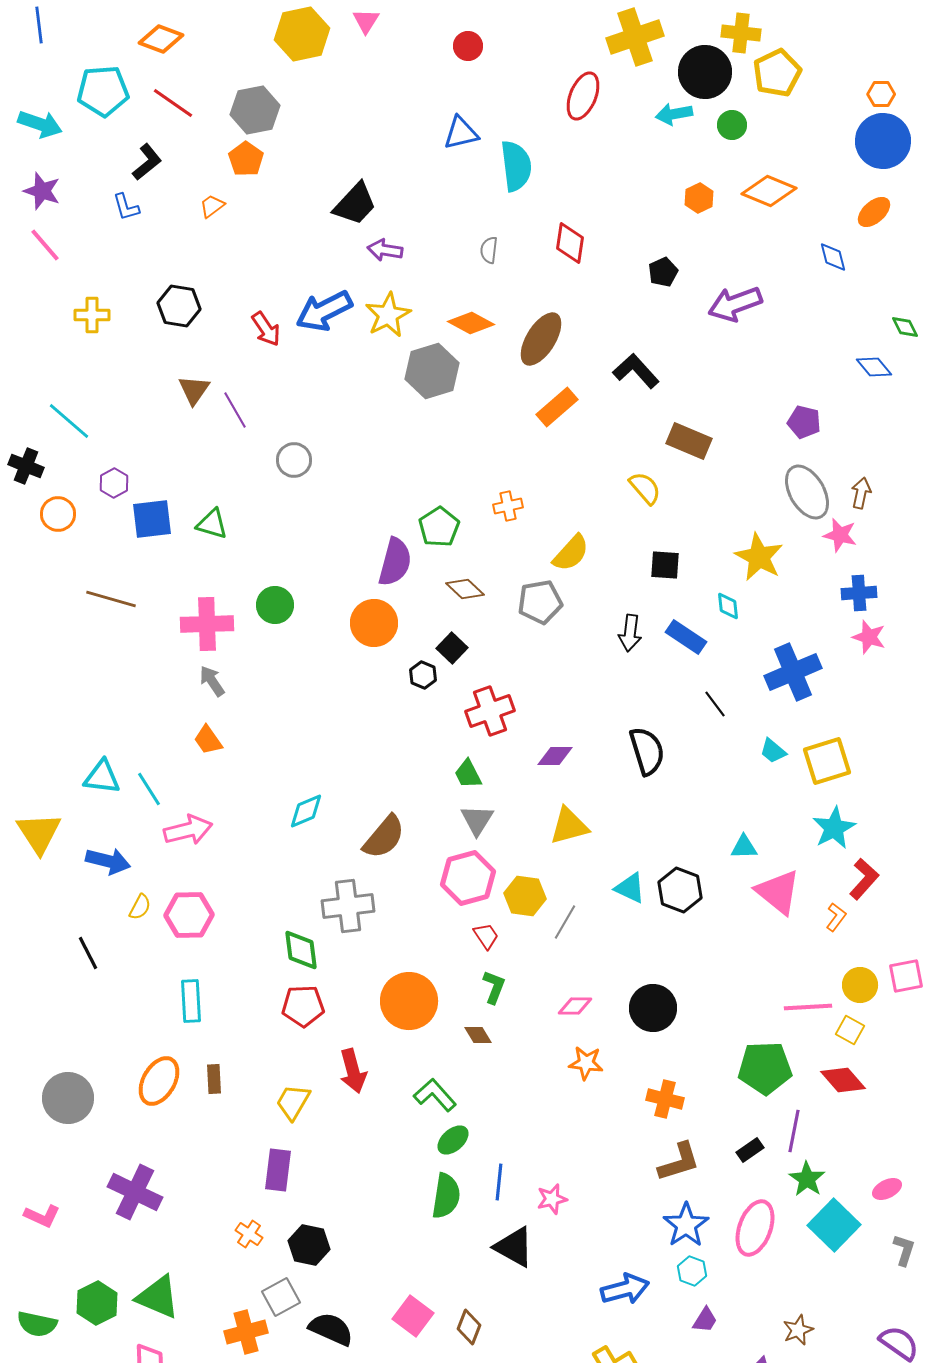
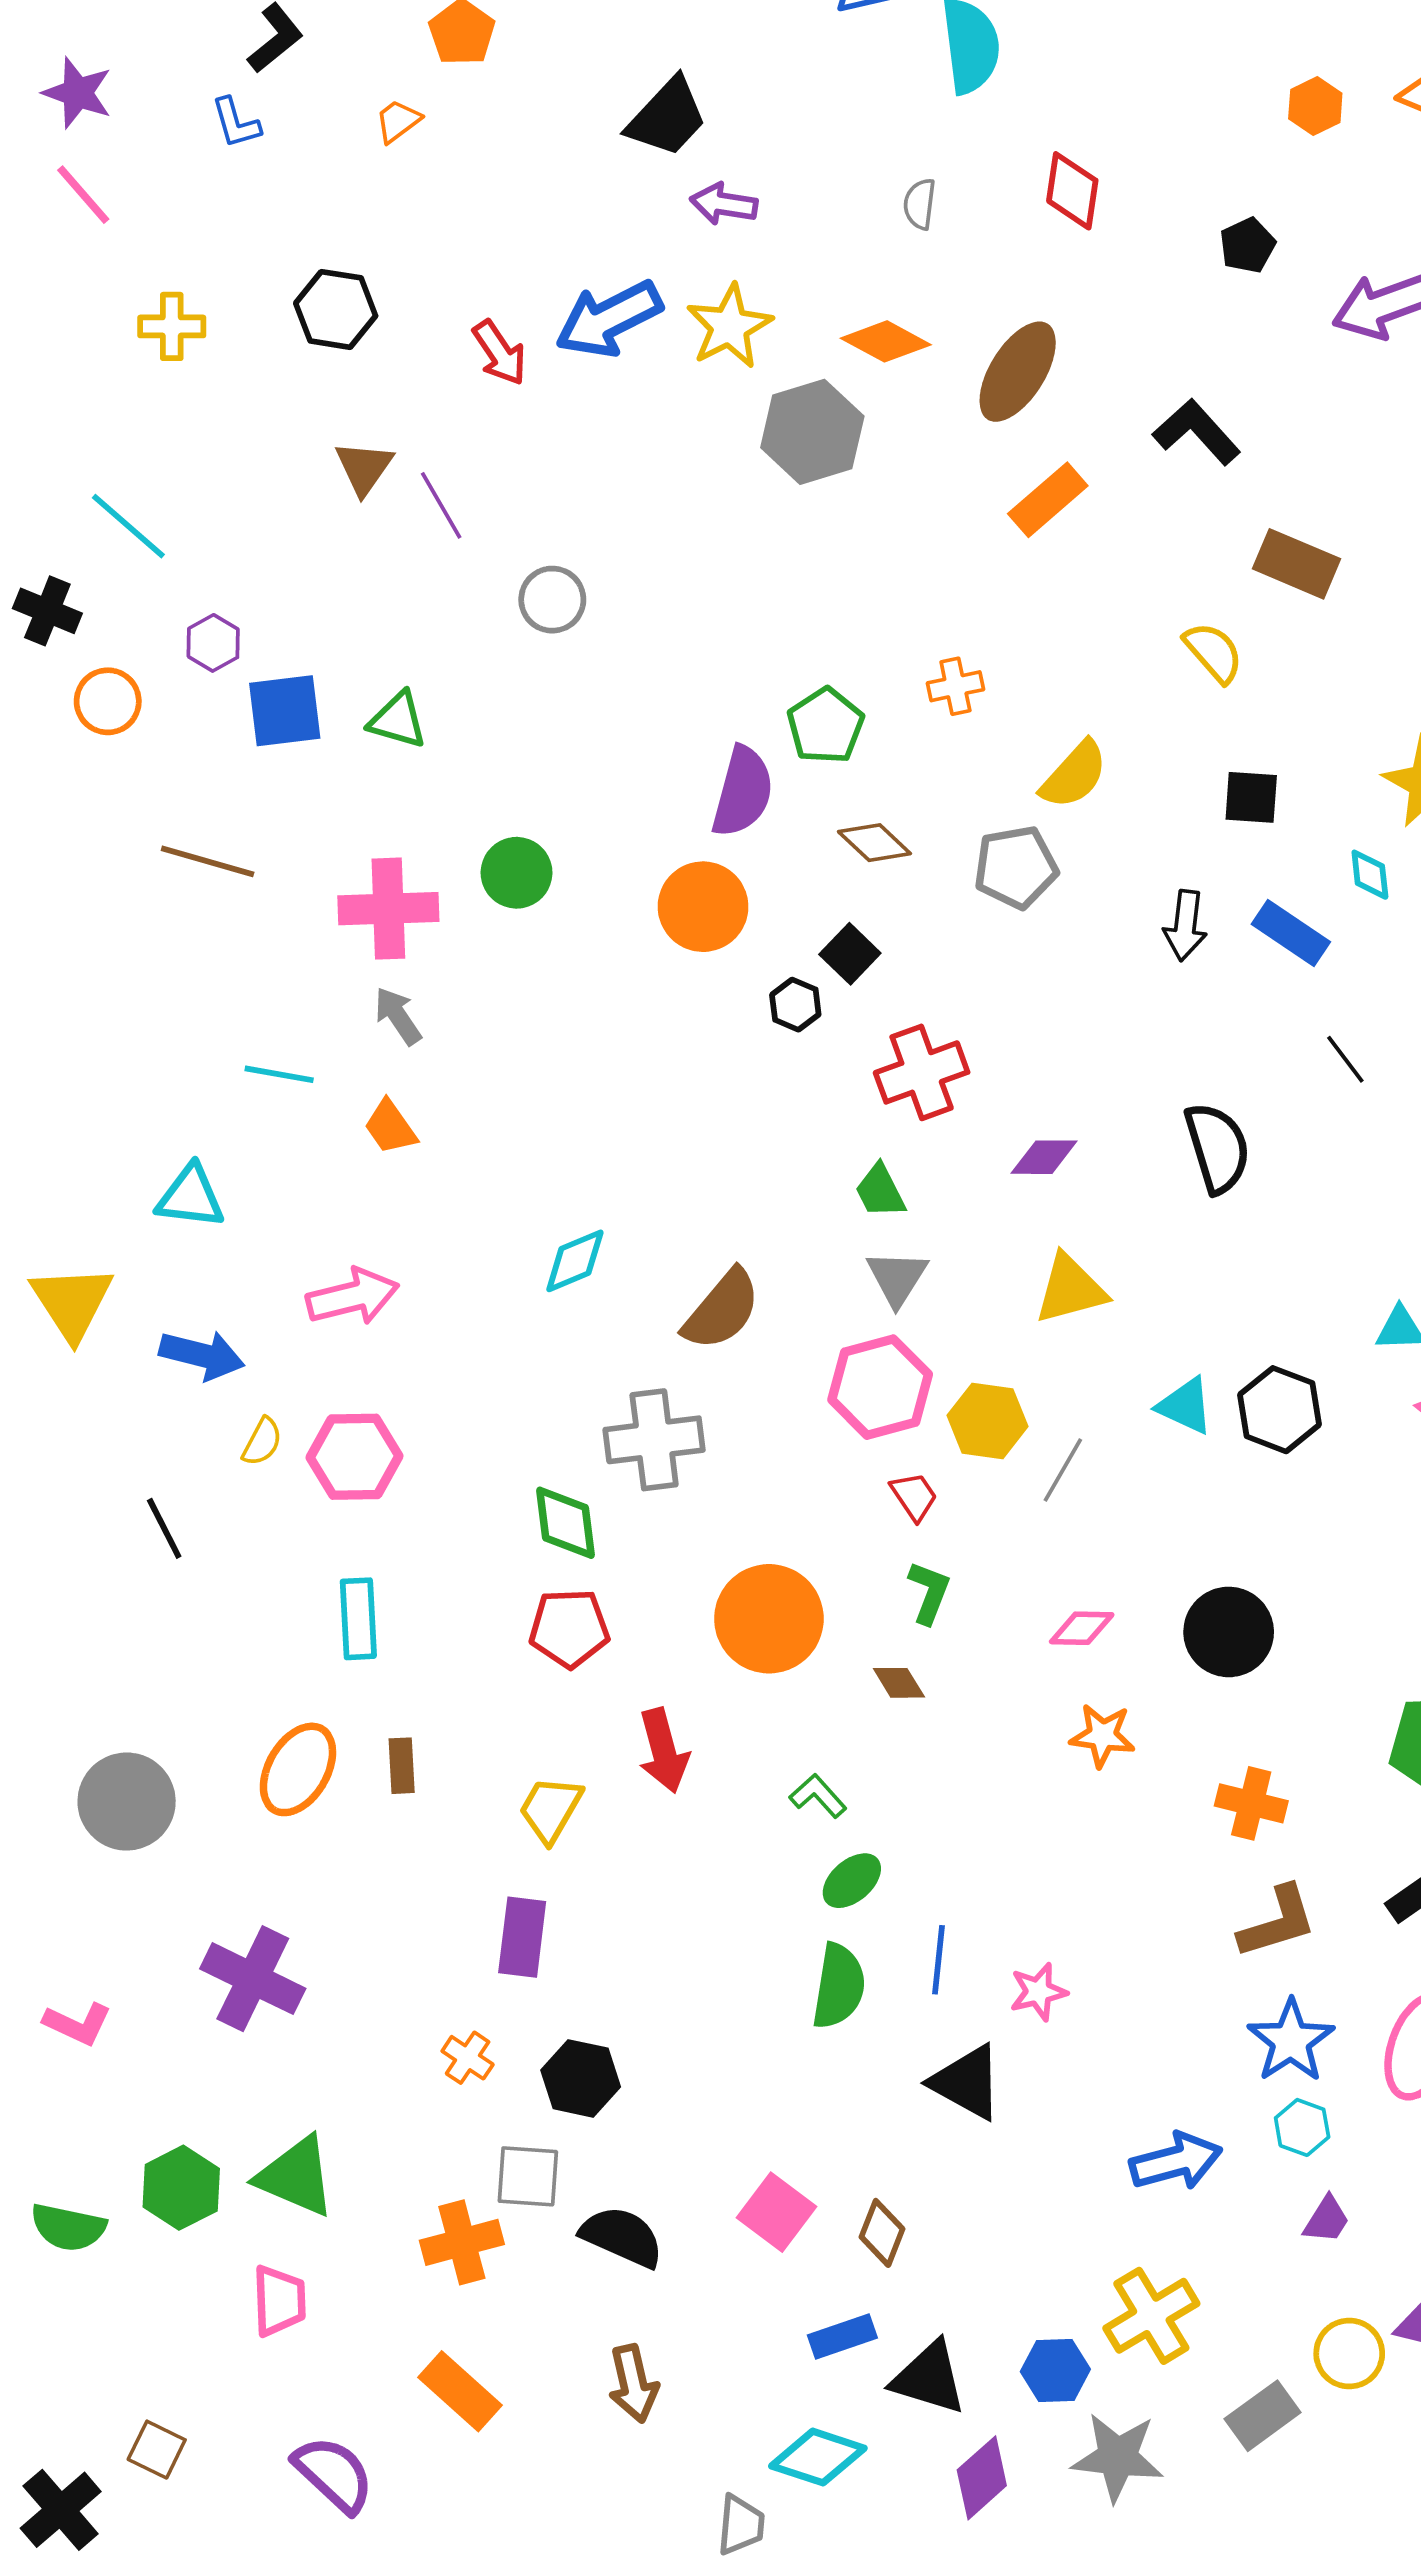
cyan line: (149, 789) -> (279, 1074), moved, turned -48
green L-shape: (435, 1095) -> (818, 1796), size x0.7
gray square: (281, 1297) -> (528, 2176), turned 33

